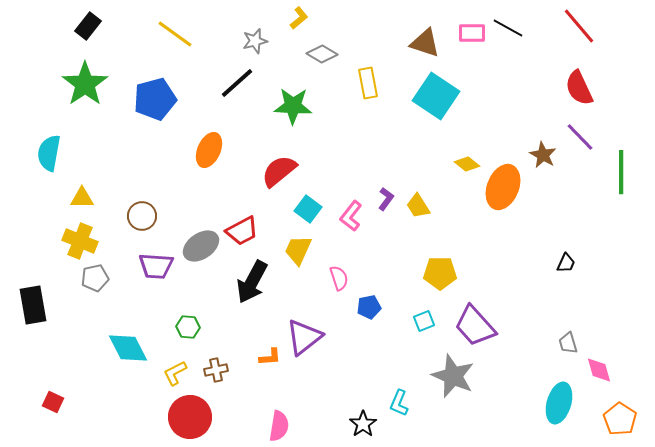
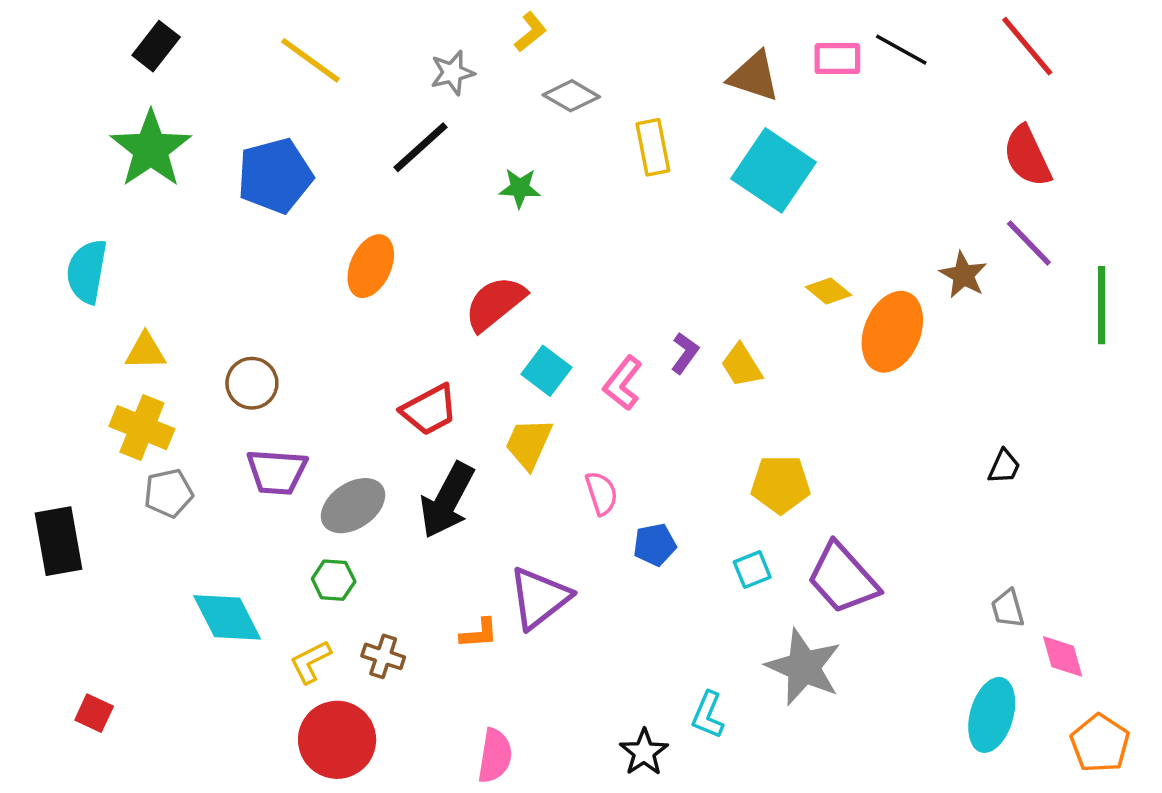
green star: (293, 106) -> (520, 188), size x0.6
gray ellipse: (201, 246) -> (353, 506), moved
brown cross: (216, 370) -> (383, 656), turned 30

